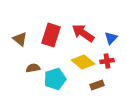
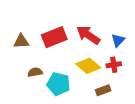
red rectangle: (51, 35) -> (54, 37), turned 50
brown triangle: (20, 39) -> (21, 41), turned -42
cyan pentagon: (55, 79) -> (58, 84), turned 30

